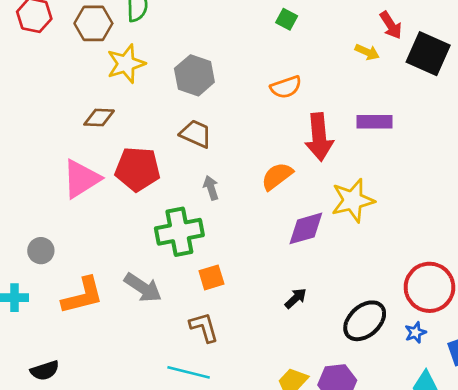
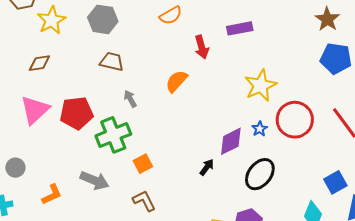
red arrow: (319, 137) -> (202, 47), size x0.7
red pentagon: (138, 169) -> (77, 113), moved
yellow star: (353, 200) -> (261, 85), moved
purple diamond: (306, 228) -> (231, 141), moved
red circle: (429, 287) -> (295, 120), moved
orange L-shape: (83, 296) -> (52, 195), size x0.7
blue star: (415, 333) -> (260, 129), moved

